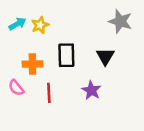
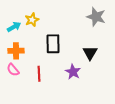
cyan arrow: (17, 24) -> (14, 27), moved
black triangle: (105, 56) -> (90, 53), moved
orange cross: (32, 64) -> (16, 51), moved

